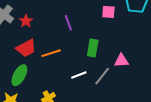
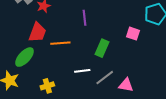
pink square: (108, 12) -> (133, 34), moved
red trapezoid: (26, 48) -> (37, 32), turned -55
pink triangle: (121, 61) -> (126, 85), moved

